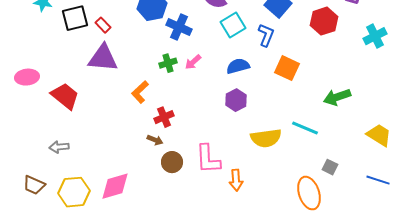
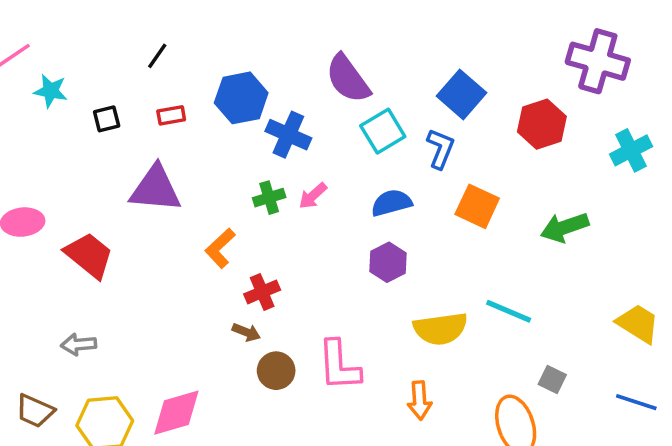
black square: (75, 18) -> (107, 119), size x0.6
red rectangle: (103, 25) -> (171, 115), moved, turned -56
green arrow: (337, 97) -> (565, 227), moved
orange arrow: (236, 180) -> (419, 400), moved

